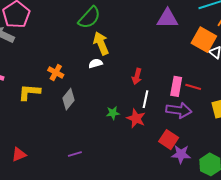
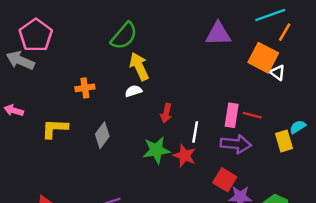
orange cross: (56, 72) -> (85, 88), moved, turned -35
red arrow: (137, 76) -> (166, 113), moved
green star: (113, 113) -> (156, 150), size x1.6

